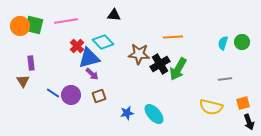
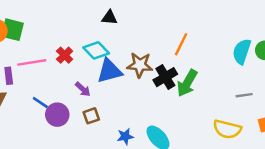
pink line: (66, 21) -> (32, 62), moved
orange line: (173, 37) -> (181, 44), turned -60
cyan semicircle: (223, 43) -> (242, 52), size x1.5
blue triangle: (89, 58) -> (109, 71), moved
blue line: (53, 93) -> (40, 102), moved

